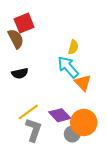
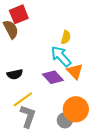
black semicircle: (20, 73) -> (15, 74), moved
purple diamond: (60, 115) -> (53, 77), moved

